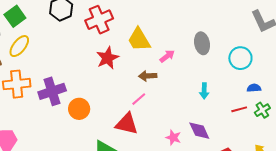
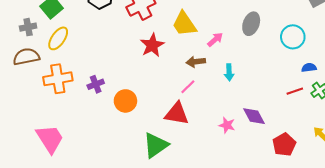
gray ellipse: (202, 43) -> (251, 24), turned 35
purple cross: (52, 91) -> (96, 84), size x0.6
cyan arrow: (204, 91) -> (229, 72), moved

